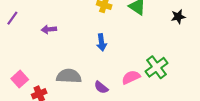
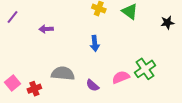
pink square: (20, 79) -> (13, 83), moved

